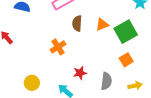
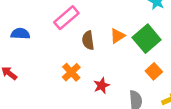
red star: (80, 73) -> (102, 86), moved

